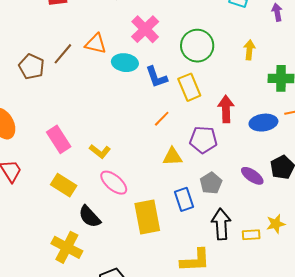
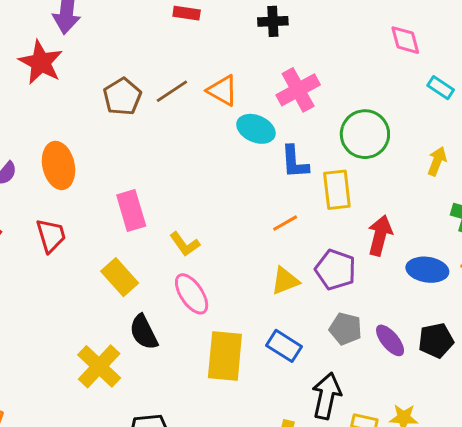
yellow triangle: (172, 157) -> (285, 281), turned -35
gray pentagon: (211, 183) -> (346, 329), moved, turned 30
blue rectangle: (184, 199) -> (284, 346), turned -55

